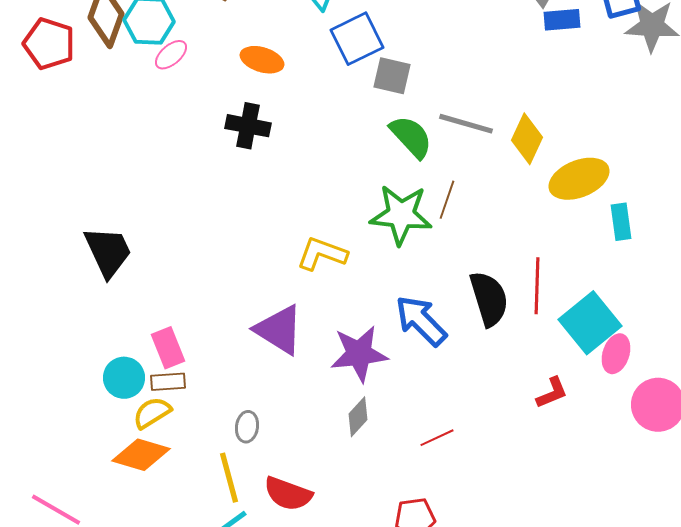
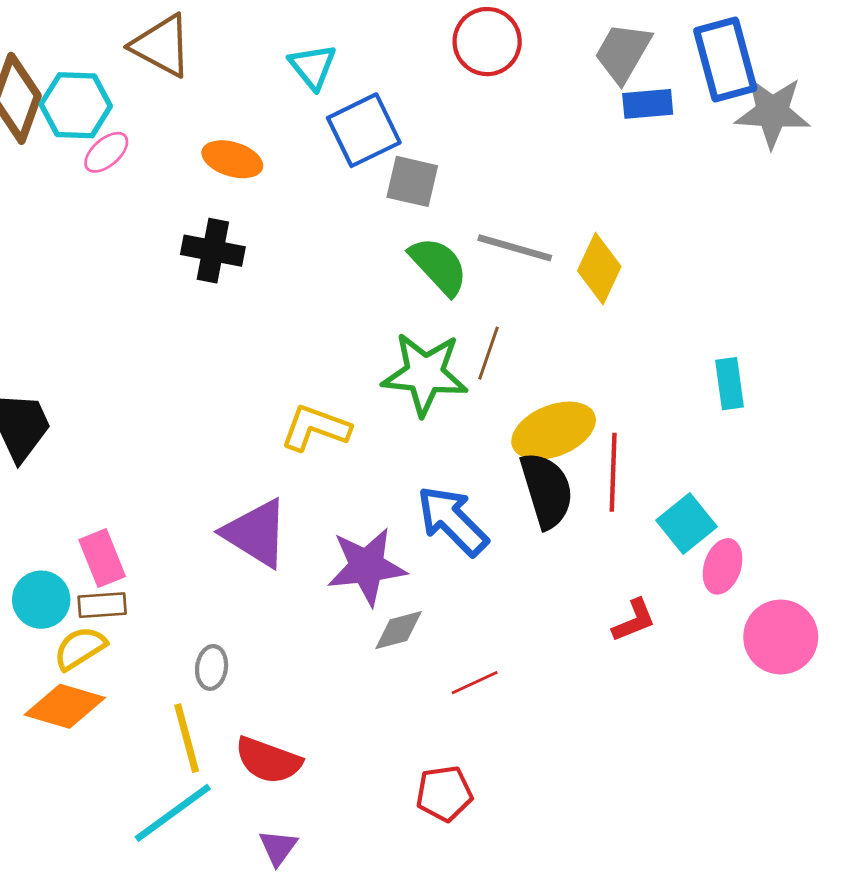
yellow ellipse: (579, 179) -> (554, 431), moved
cyan square: (590, 323) -> (687, 523), size x0.7
gray diamond: (358, 417) -> (398, 630), moved, turned 33

